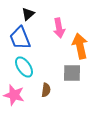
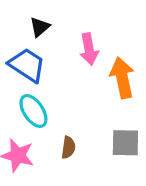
blue trapezoid: (20, 38) -> (27, 65), turned 145
gray square: (72, 73) -> (125, 143), moved

